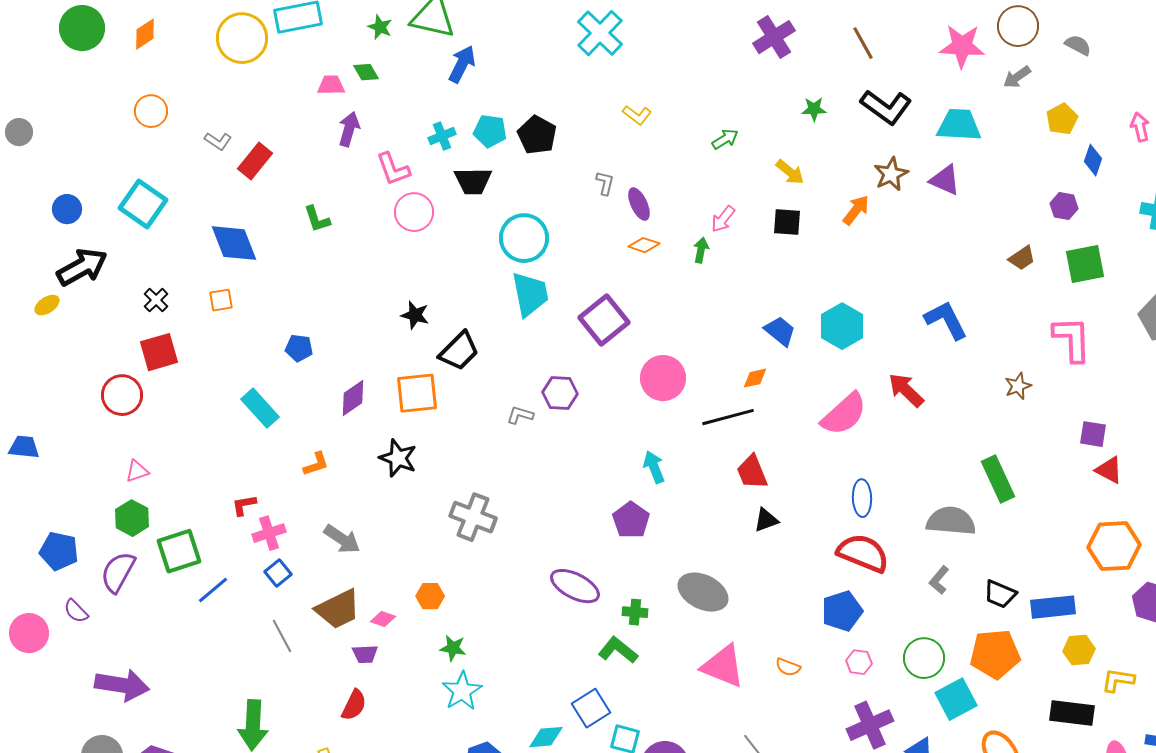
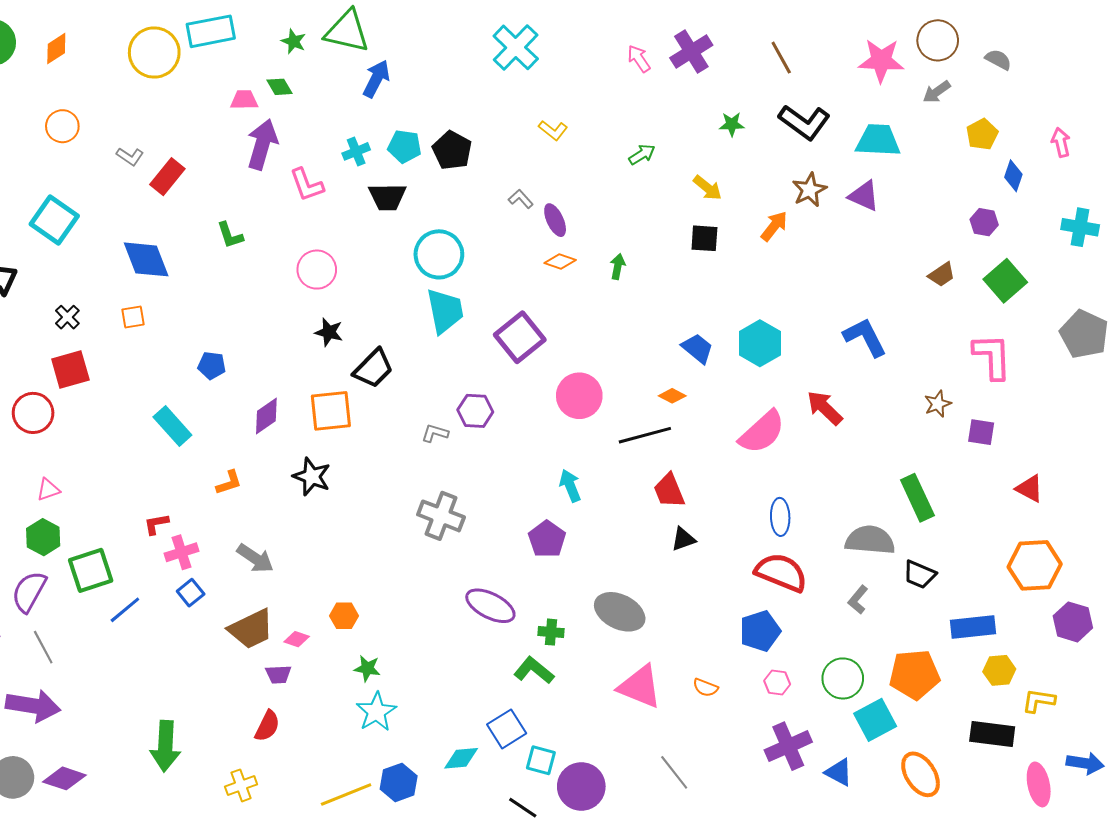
purple arrow: (349, 129) -> (262, 144), size x1.4
gray L-shape: (605, 183) -> (521, 199), turned -55
pink circle: (414, 212) -> (317, 270), moved
pink arrow: (723, 219) -> (639, 59), moved, turned 108
green square: (1085, 264) -> (1005, 281), turned -30
orange diamond: (755, 378) -> (672, 396), turned 40
purple square: (1093, 434) -> (981, 432), moved
gray cross: (473, 517) -> (441, 516), moved
black trapezoid: (1000, 594) -> (920, 574), moved
gray line: (282, 636) -> (43, 647), moved

